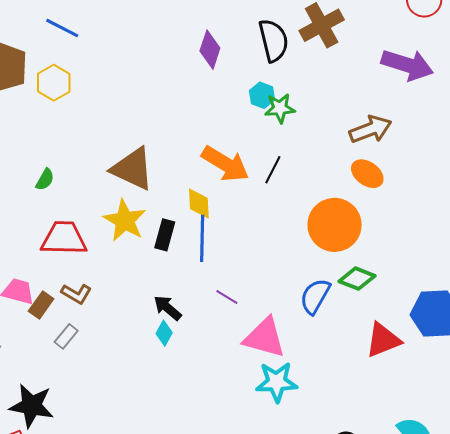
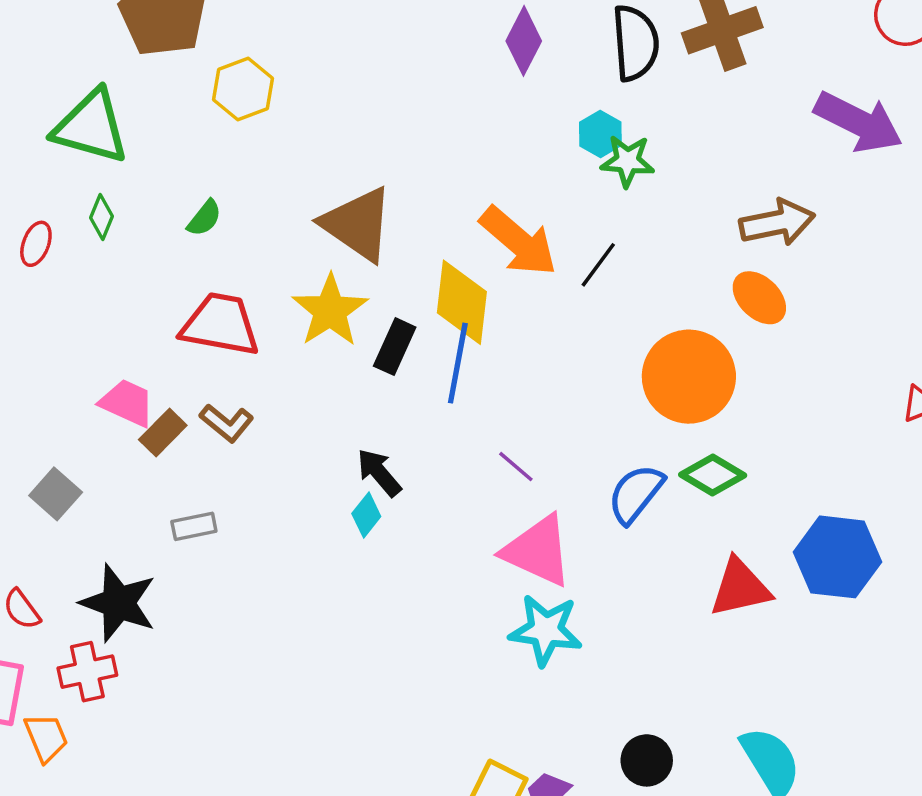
yellow hexagon: (54, 83) -> (243, 89), moved
yellow diamond: (199, 204) -> (462, 302), size x1.5
purple line: (227, 297) -> (516, 467), moved
gray rectangle: (66, 336) -> (194, 526), moved, turned 30

